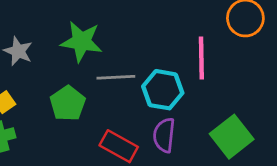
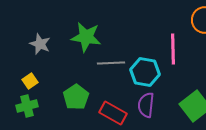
green pentagon: (68, 103) -> (76, 97), moved

